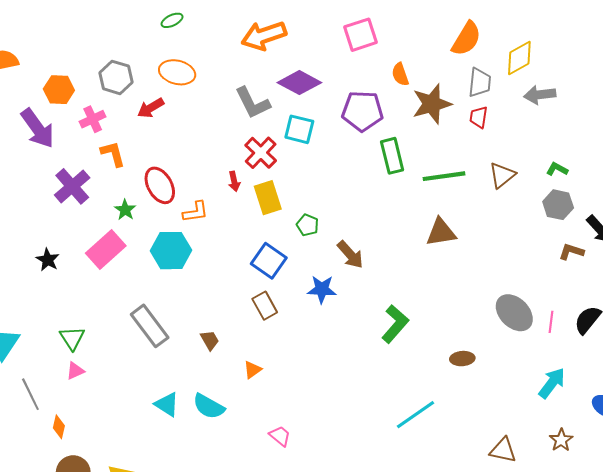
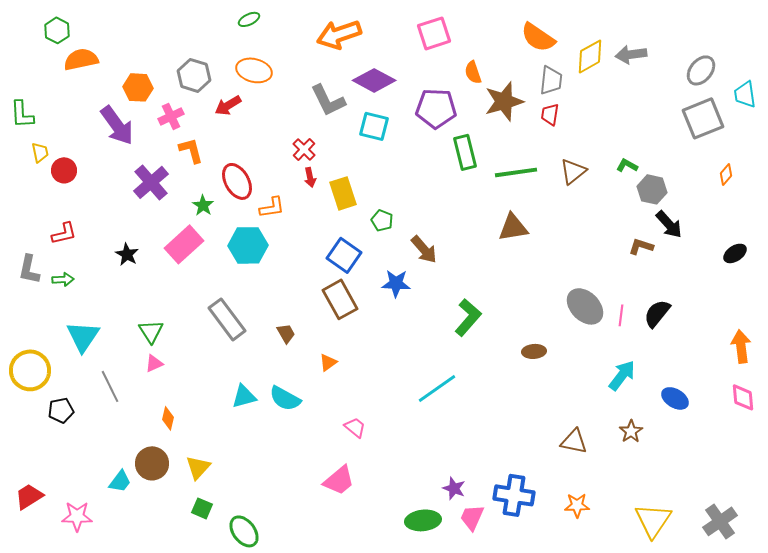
orange semicircle: (466, 39) -> (538, 37), turned 93
gray arrow: (540, 95) -> (631, 54), moved
red cross: (261, 153) -> (304, 149), moved, size x0.7
gray hexagon: (558, 205) -> (652, 189), moved
brown rectangle: (265, 306) -> (340, 299), size x1.4
cyan triangle: (167, 404) -> (244, 396), turned -48
cyan line: (415, 415) -> (437, 388), moved
orange diamond: (59, 427) -> (168, 418), moved

